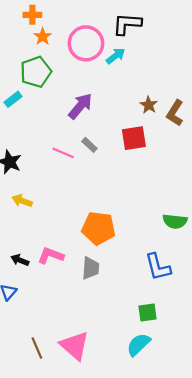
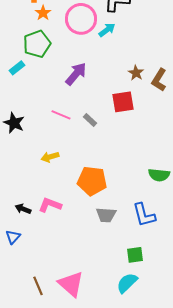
gray rectangle: (89, 145) -> (90, 120), moved
yellow arrow: (22, 201) -> (50, 157), moved, turned -36
gray trapezoid: (91, 268) -> (106, 215), moved, turned 90

